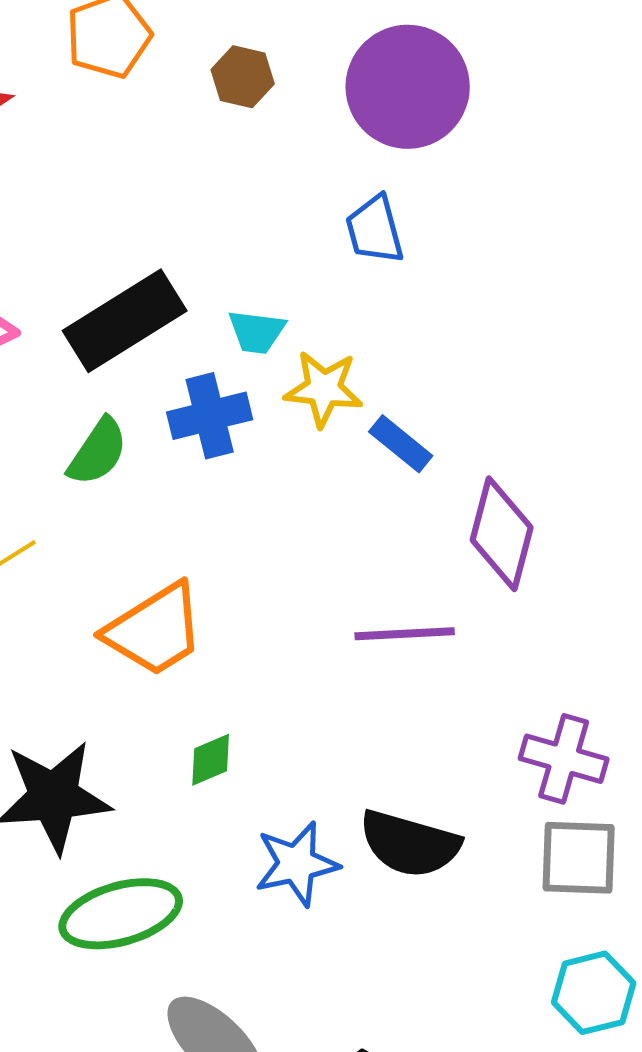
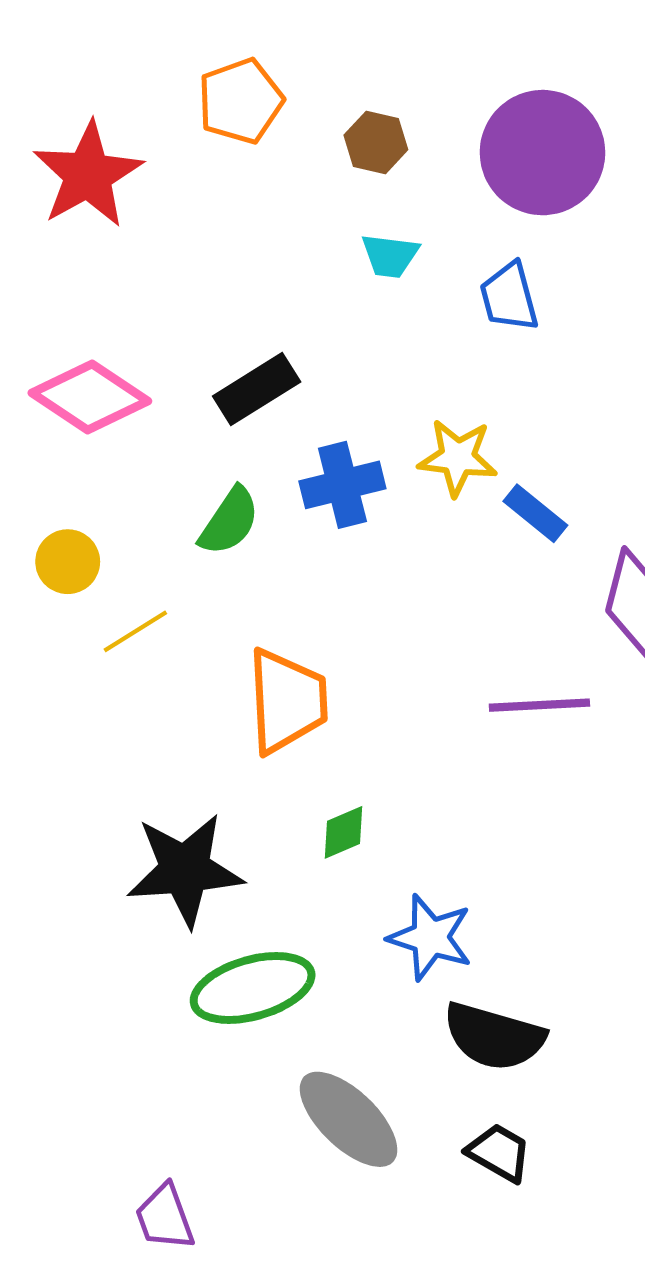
black rectangle: (125, 321) -> (257, 389), size x0.7
cyan trapezoid: (257, 332) -> (390, 256), moved
orange trapezoid: (155, 630) -> (287, 701), turned -61
black semicircle: (410, 844) -> (494, 1036), moved
blue star: (297, 864) -> (430, 937), turned 30

